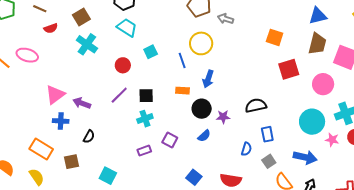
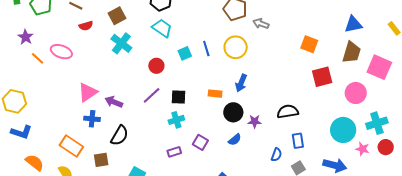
blue line: (182, 60) -> (206, 48), moved
black semicircle: (89, 137) -> (120, 136), size x1.5

